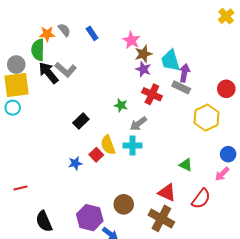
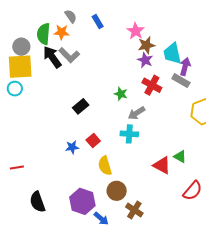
orange star: (47, 34) -> (62, 32), moved
yellow semicircle: (108, 145) -> (105, 166), moved
red triangle: (167, 193) -> (162, 165), moved
brown cross: (161, 218) -> (134, 210), moved, size x0.7

